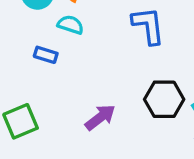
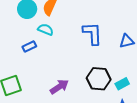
blue rectangle: (46, 55) -> (29, 47), turned -48

